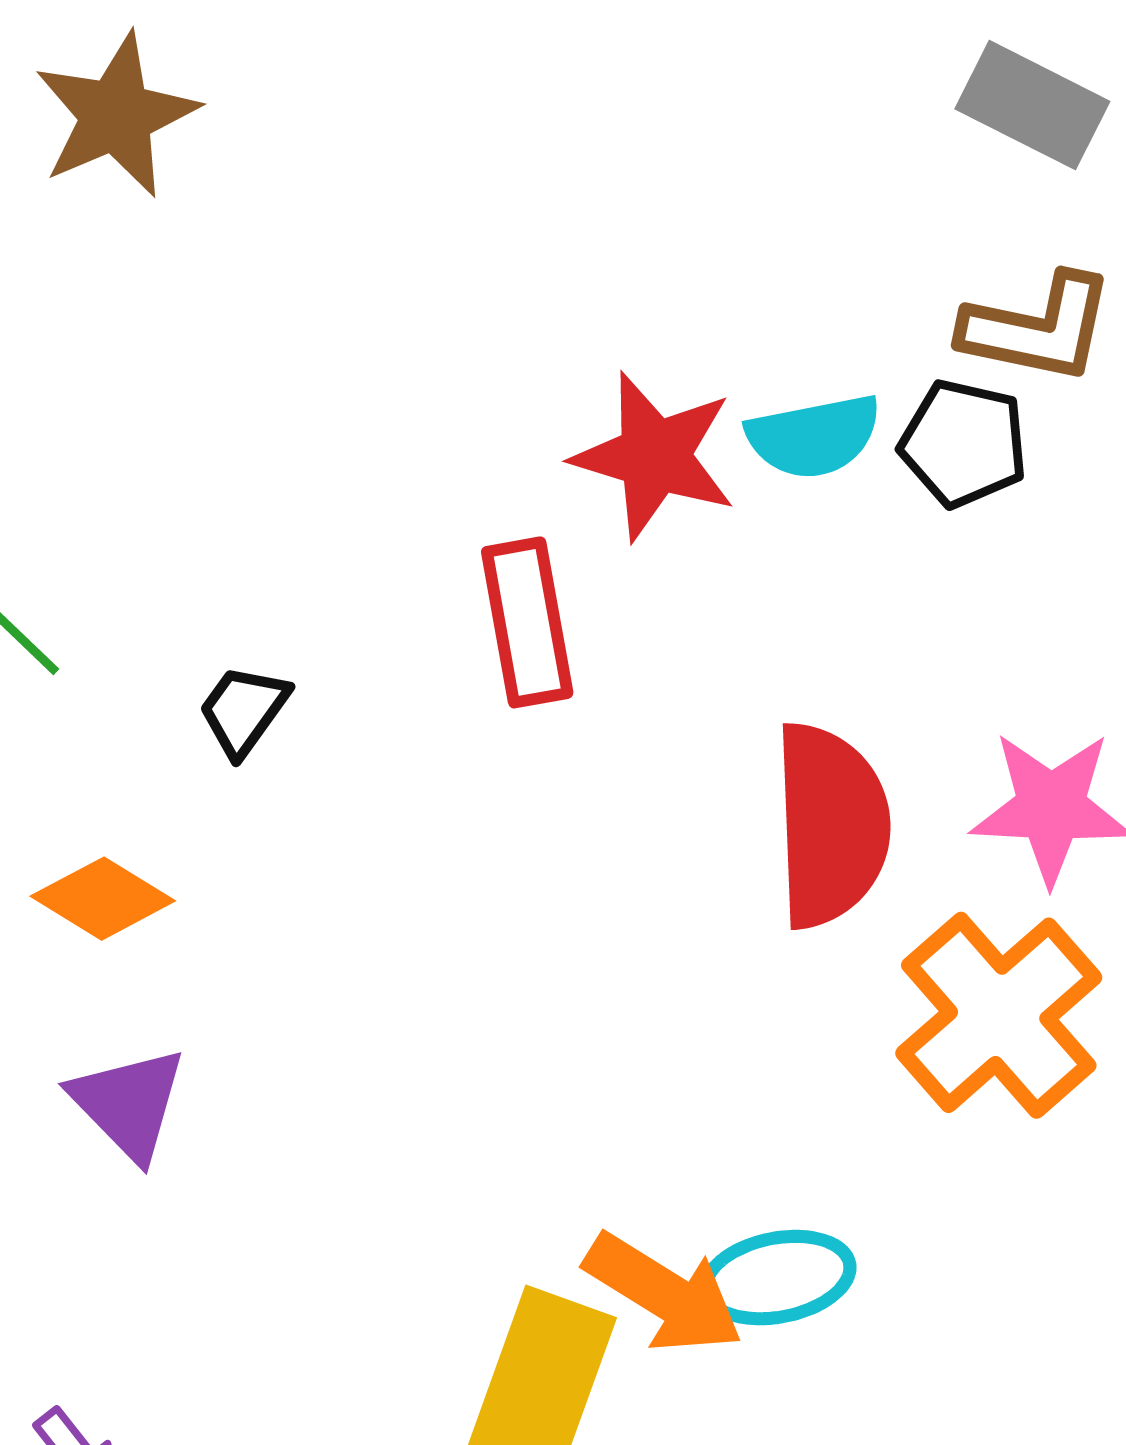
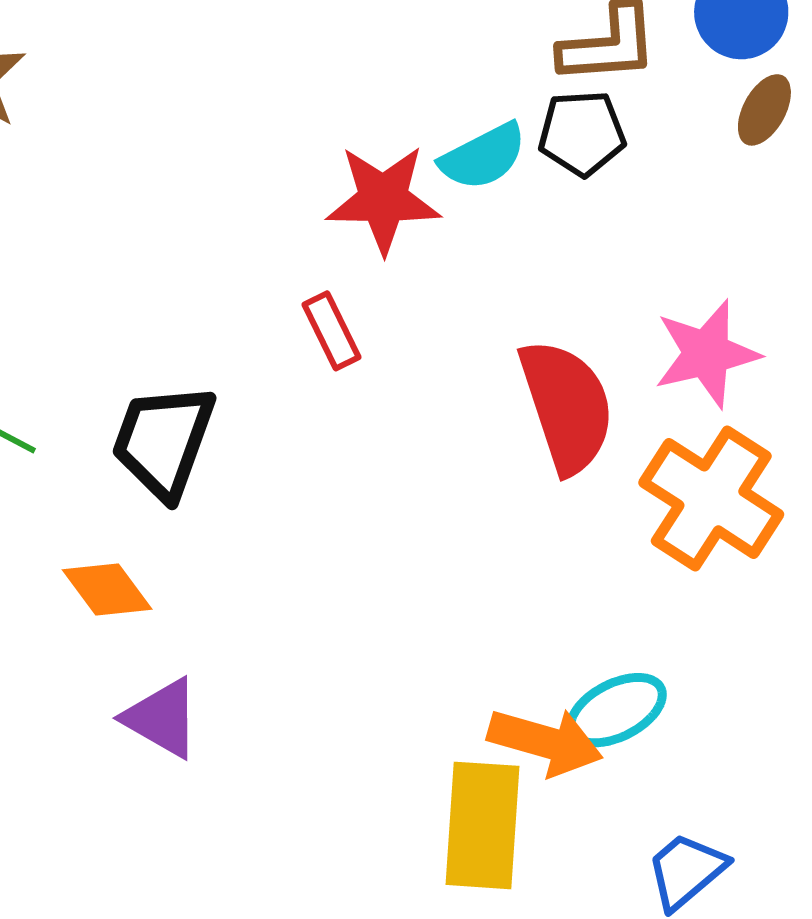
red rectangle: (527, 622) -> (332, 331), size x0.7
black trapezoid: (244, 710) -> (163, 441), size x1.8
orange diamond: (103, 899) -> (107, 590), turned 38

